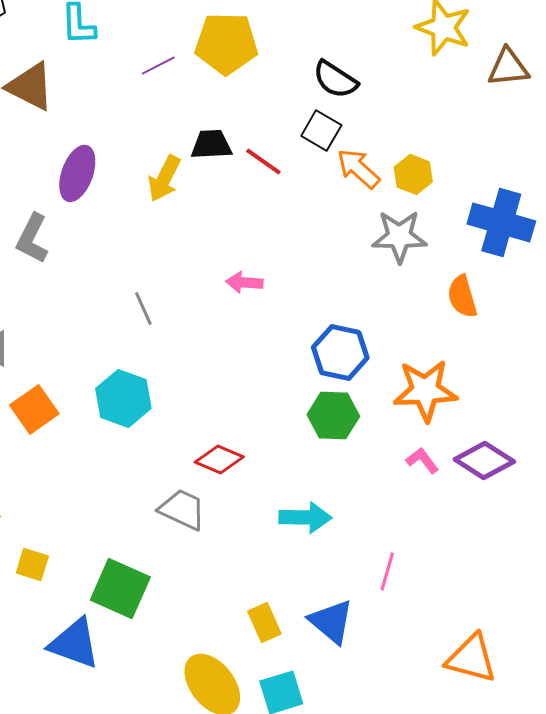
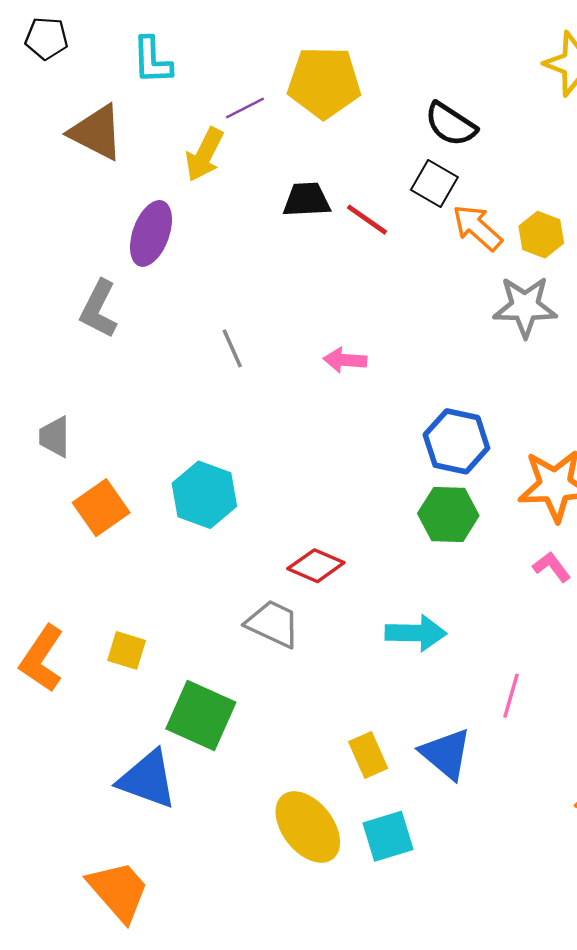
yellow arrow: (164, 178) -> (204, 154), moved
gray line: (143, 308) -> (232, 348), moved
yellow square: (32, 564) -> (127, 650), moved

